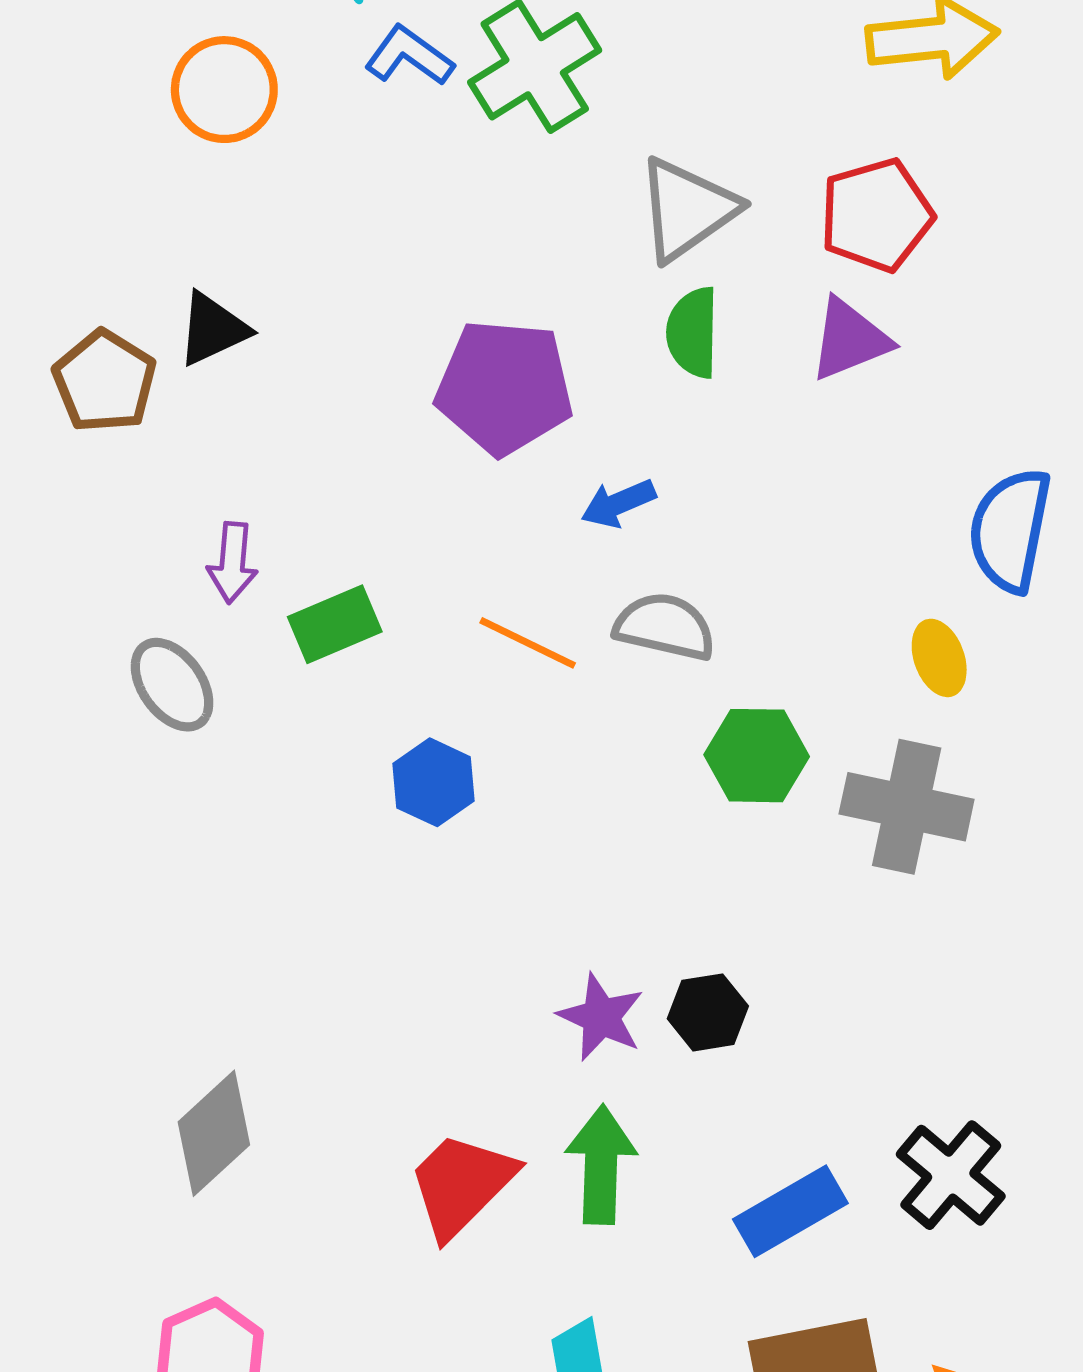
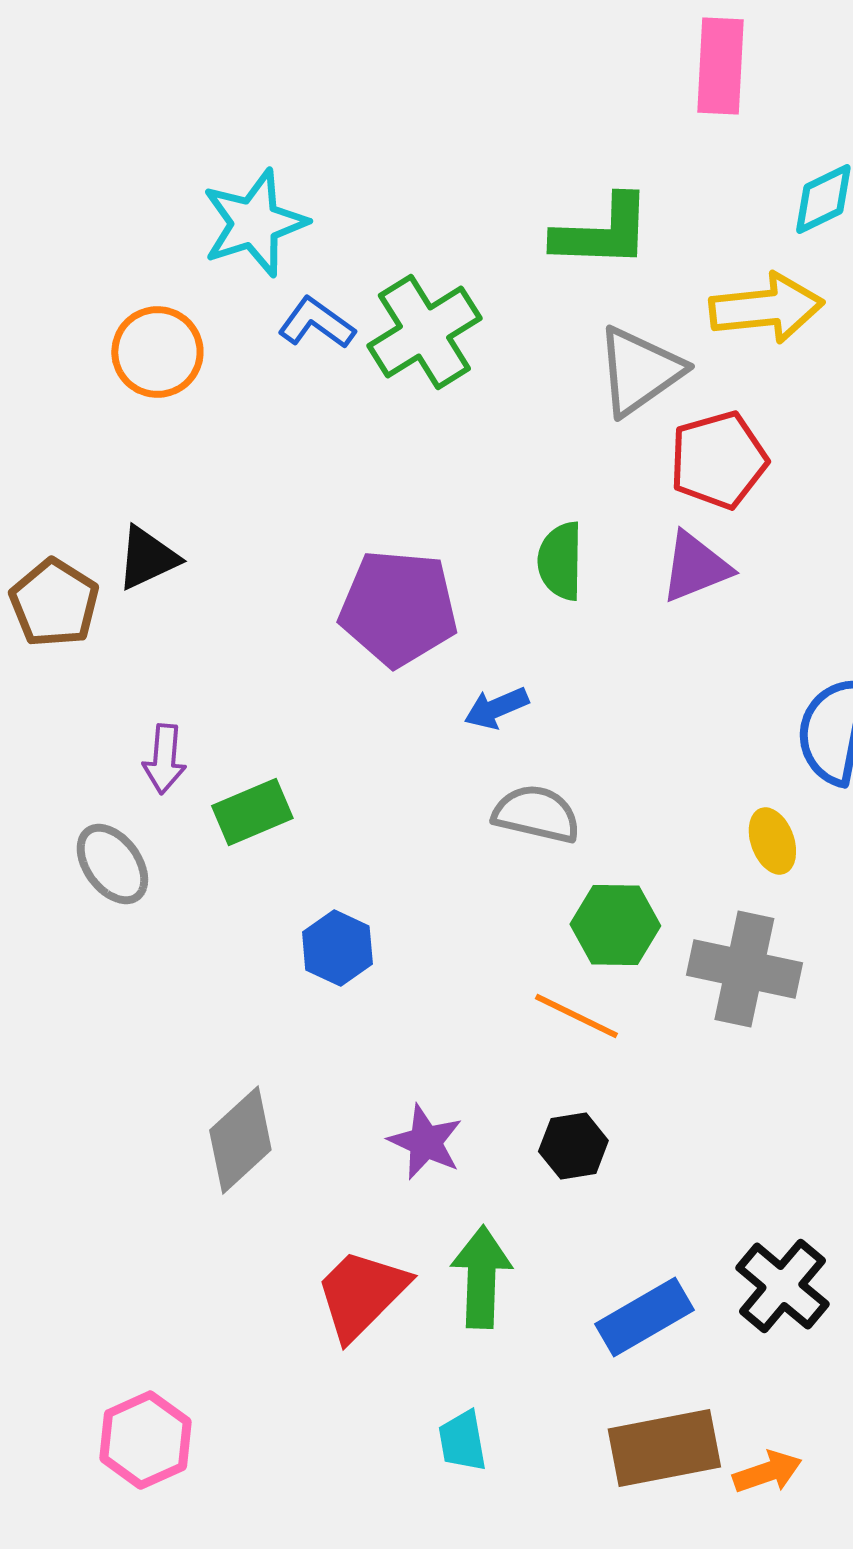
gray triangle: (687, 209) -> (639, 371), moved
orange line: (528, 643) -> (576, 1016), moved
purple star: (601, 1017) -> (425, 1142), moved
gray diamond: (214, 1133) -> (240, 1140), moved

